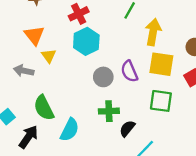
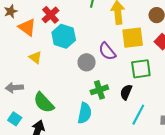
orange triangle: (34, 35) -> (27, 27), moved
gray arrow: (24, 71) -> (14, 88), moved
black semicircle: (127, 129) -> (126, 92), moved
cyan semicircle: (70, 130) -> (85, 113), moved

